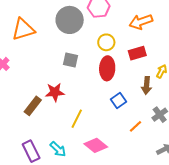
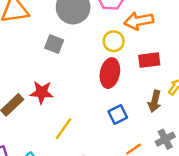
orange arrow: (141, 22) -> (139, 21), moved
gray square: (70, 60) -> (54, 44), moved

